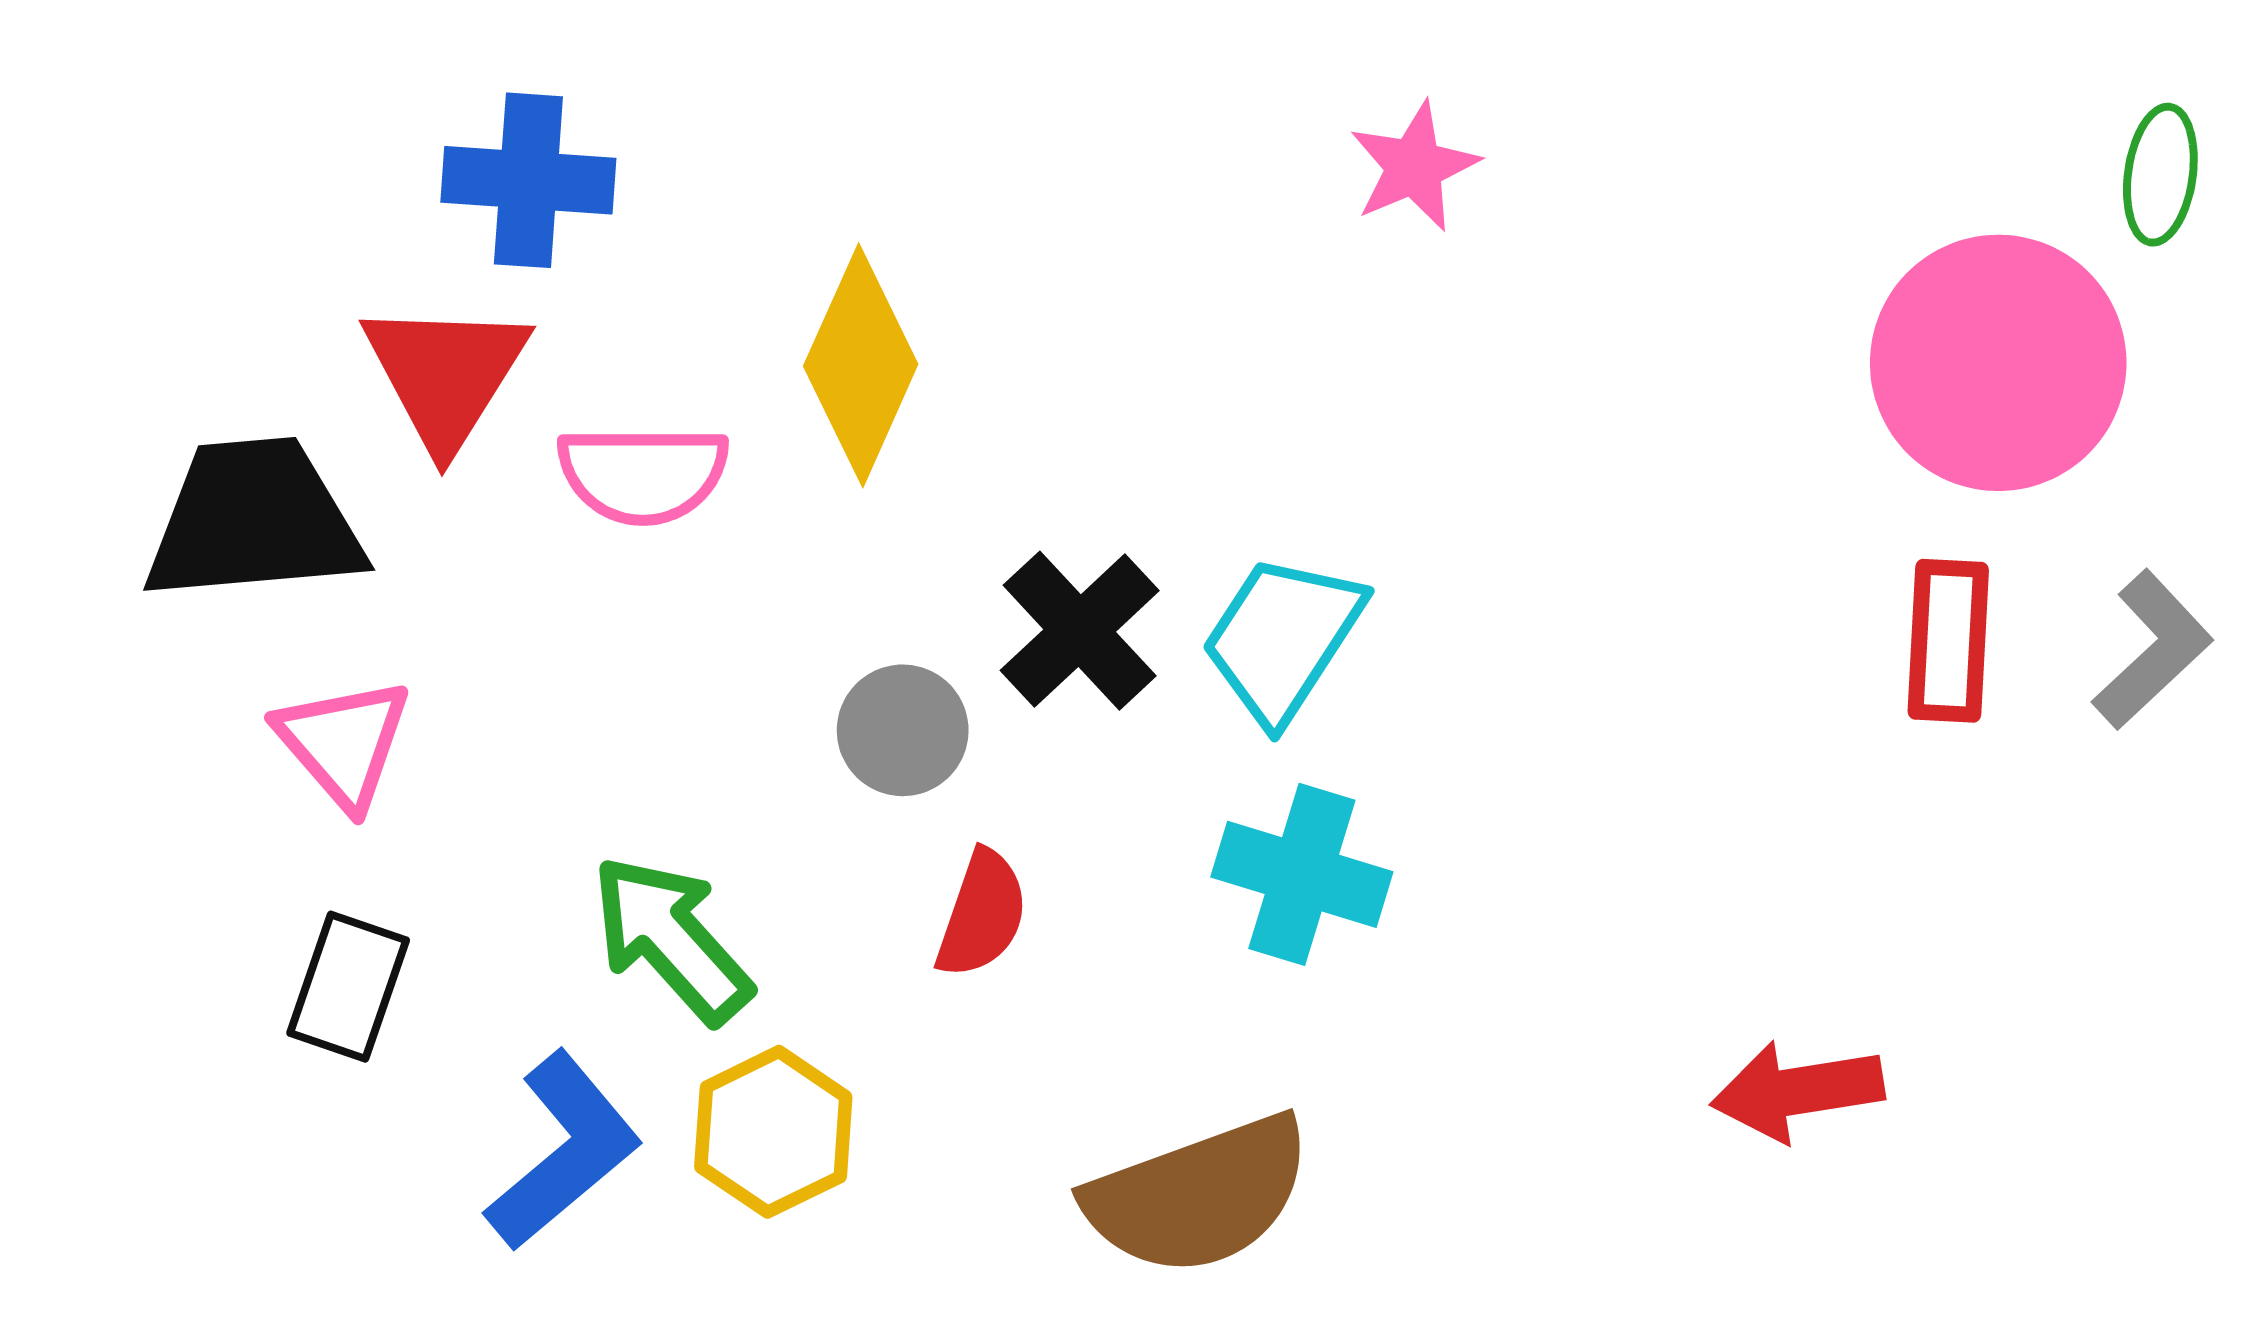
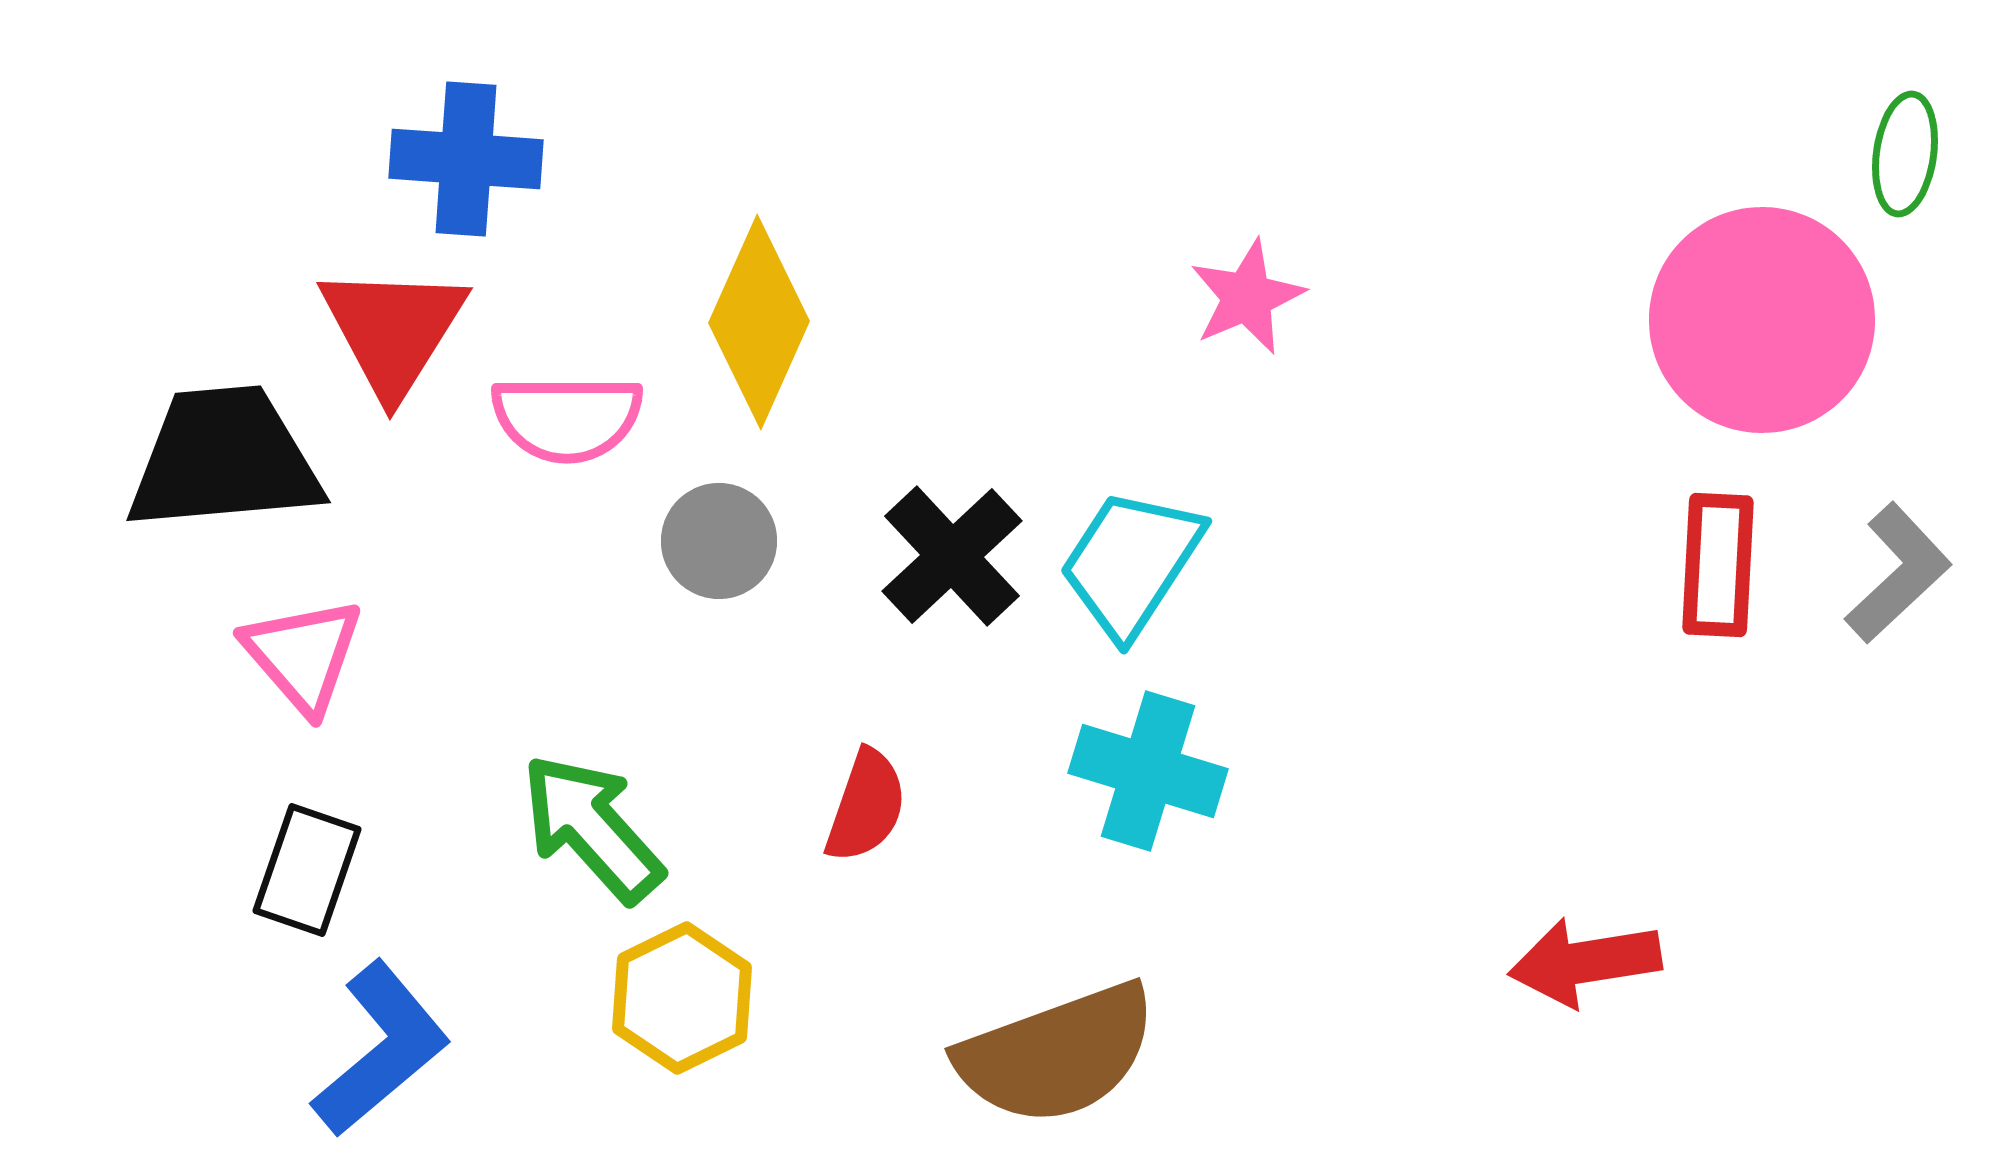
pink star: (1414, 167) -> (1247, 297), moved
gray circle: (903, 730) -> (719, 541), moved
blue L-shape: (564, 1151) -> (381, 1049), moved

